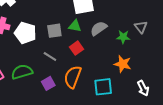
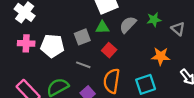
gray triangle: (141, 27) -> (178, 29), moved
green star: (123, 37) -> (154, 20), moved

